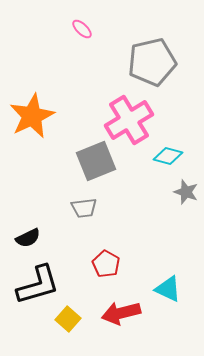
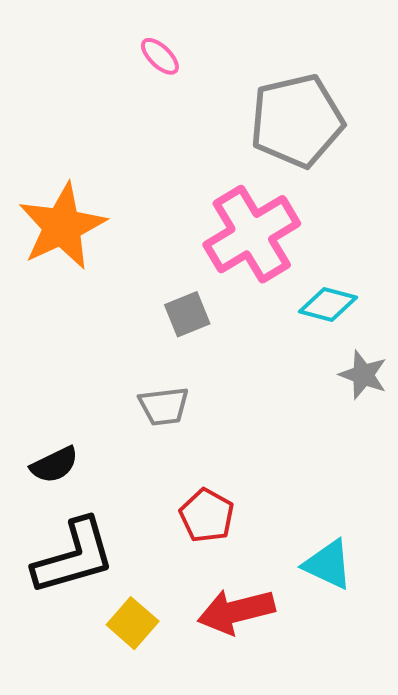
gray square: (96, 161) -> (187, 314), size x0.6

